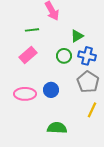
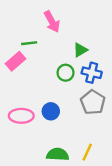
pink rectangle: (28, 55) -> (16, 61), moved
yellow line: (92, 110) -> (87, 152), moved

